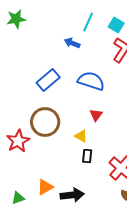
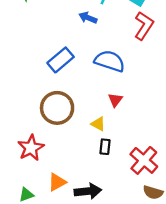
red star: (18, 141) -> (31, 148), moved

